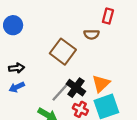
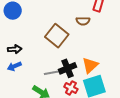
black cross: (76, 88) -> (68, 68), turned 30
gray line: (60, 93) -> (53, 72), turned 36

